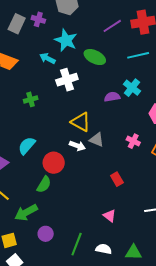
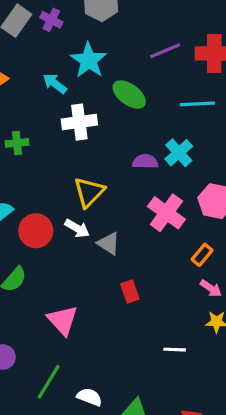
yellow triangle: (81, 122) -> (89, 192), turned 35
gray triangle: (97, 140) -> (109, 243), moved
pink cross: (133, 141) -> (166, 213), moved, size x1.6
red circle: (54, 163) -> (36, 231), moved
pink triangle: (110, 216) -> (63, 320), moved, size x1.5

